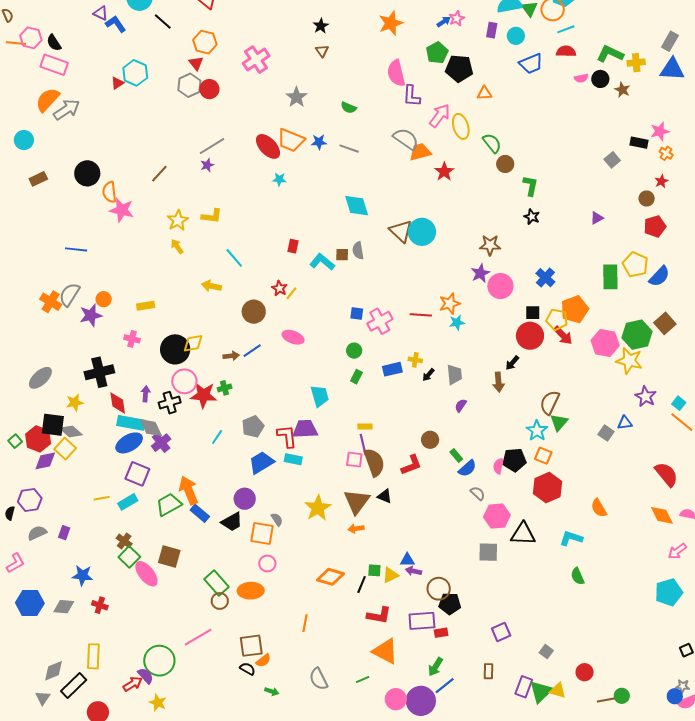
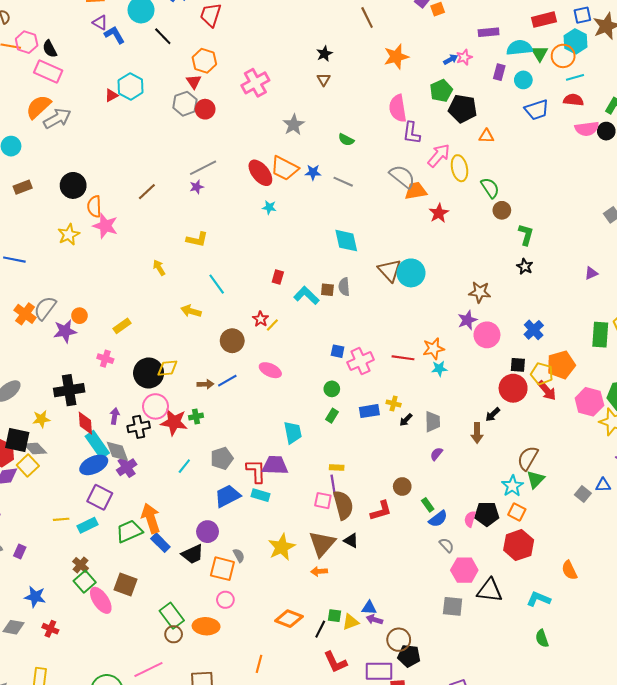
pink semicircle: (581, 78) -> (587, 129), size x1.6
yellow star: (178, 220) -> (69, 235), moved
blue line: (76, 249) -> (14, 260), moved
yellow rectangle: (146, 306) -> (122, 326), turned -30
cyan rectangle: (131, 423) -> (97, 445), turned 40
red L-shape: (379, 615) -> (335, 662), turned 50

